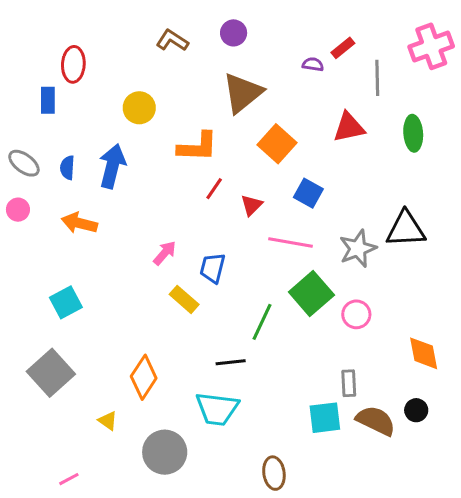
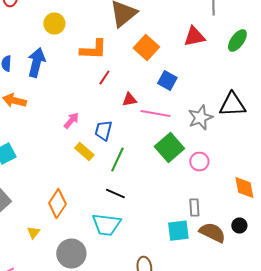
green ellipse: (413, 133) -> (237, 41), turned 40
red triangle: (252, 205) -> (129, 100), moved, turned 35
green line: (262, 322) -> (117, 160), moved
black line: (231, 362) -> (115, 194), turned 30
yellow triangle: (108, 421) -> (33, 233), turned 32

